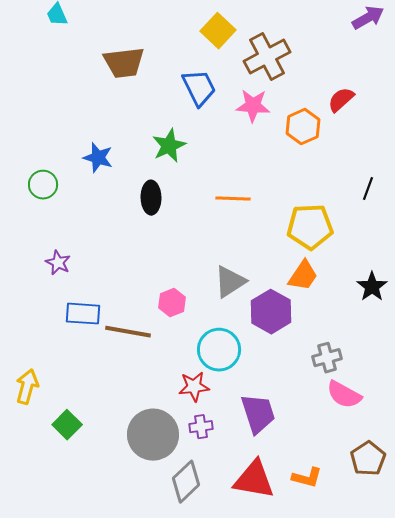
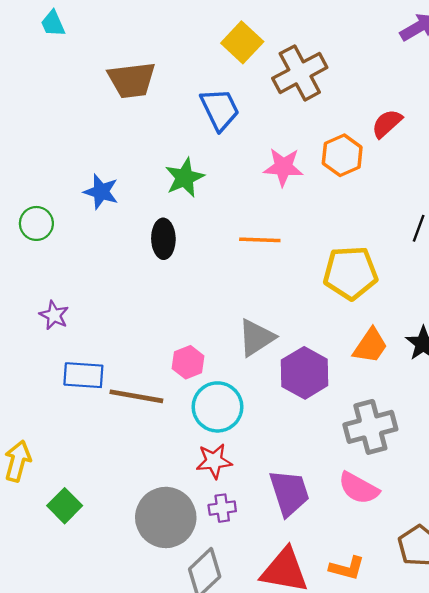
pink star: (253, 106) -> (283, 167), moved
orange trapezoid: (303, 276) -> (370, 346), moved
cyan circle: (219, 350) -> (217, 407), moved
gray cross: (327, 358) -> (370, 427), size x1.5
pink semicircle: (344, 395) -> (359, 488), moved

